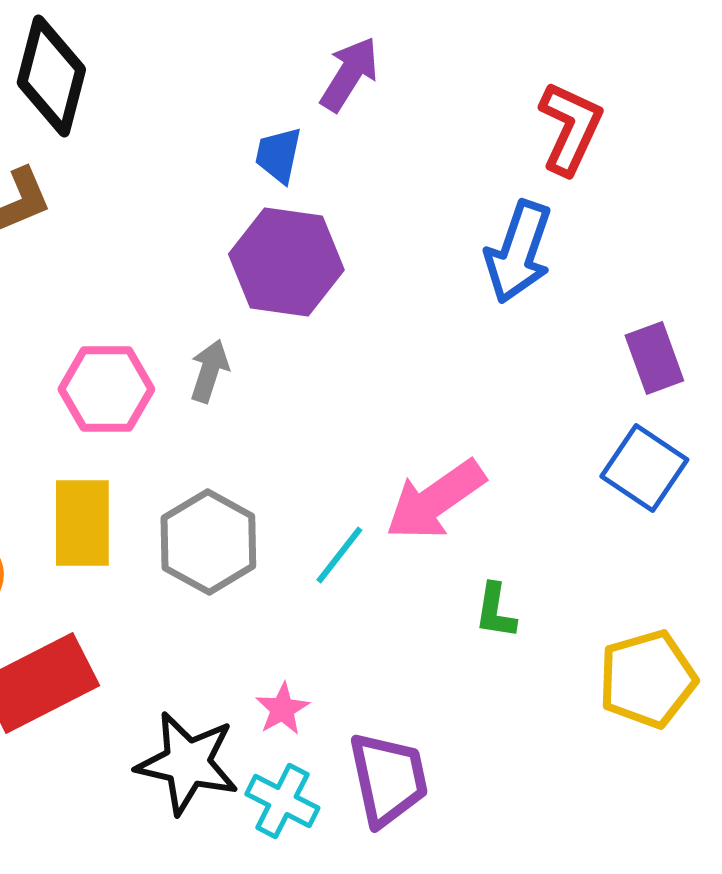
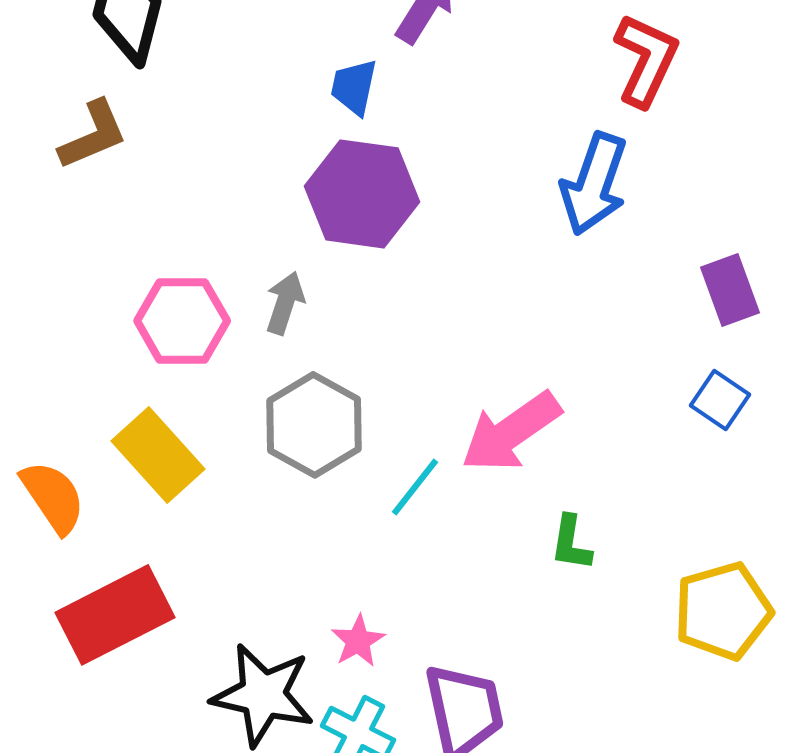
blue square: (644, 468) -> (720, 400), size x0.7
yellow rectangle: (82, 523) -> (158, 455), turned -42
gray hexagon: (208, 542) -> (314, 425), moved

